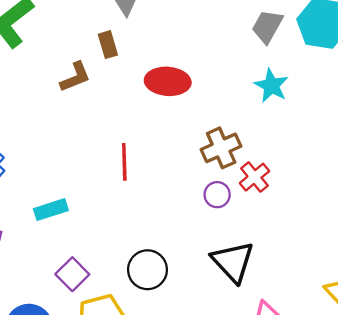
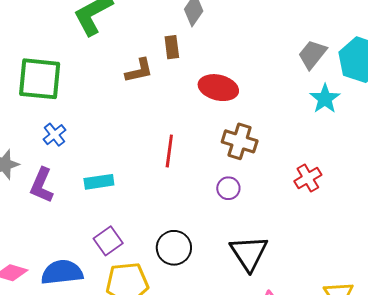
cyan star: (271, 86) -> (325, 99), moved
brown cross: (221, 148) -> (240, 141), moved, turned 32
red cross: (254, 177) -> (308, 178), moved
purple circle: (217, 195) -> (228, 188), moved

